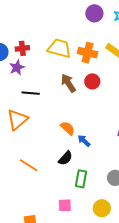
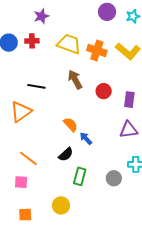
purple star: (17, 68) -> (41, 16), moved
red circle: (92, 81) -> (104, 91), moved
pink square: (65, 205) -> (21, 182), moved
yellow circle: (102, 208) -> (61, 205), moved

